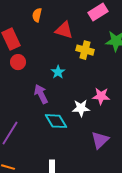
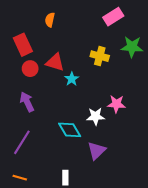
red triangle: (64, 30) -> (55, 62), moved
purple arrow: (41, 94) -> (27, 102), moved
purple triangle: (100, 140) -> (97, 151), moved

